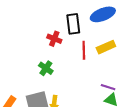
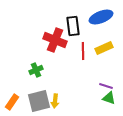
red cross: (54, 39) -> (55, 40), size x1.6
green cross: (46, 68) -> (36, 70), moved, turned 32

